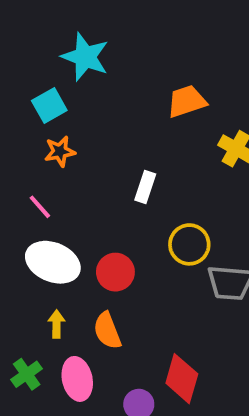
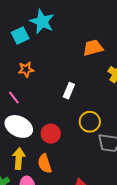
cyan square: (49, 106) -> (20, 35), moved
yellow arrow: (57, 324) -> (19, 158), size x1.5

